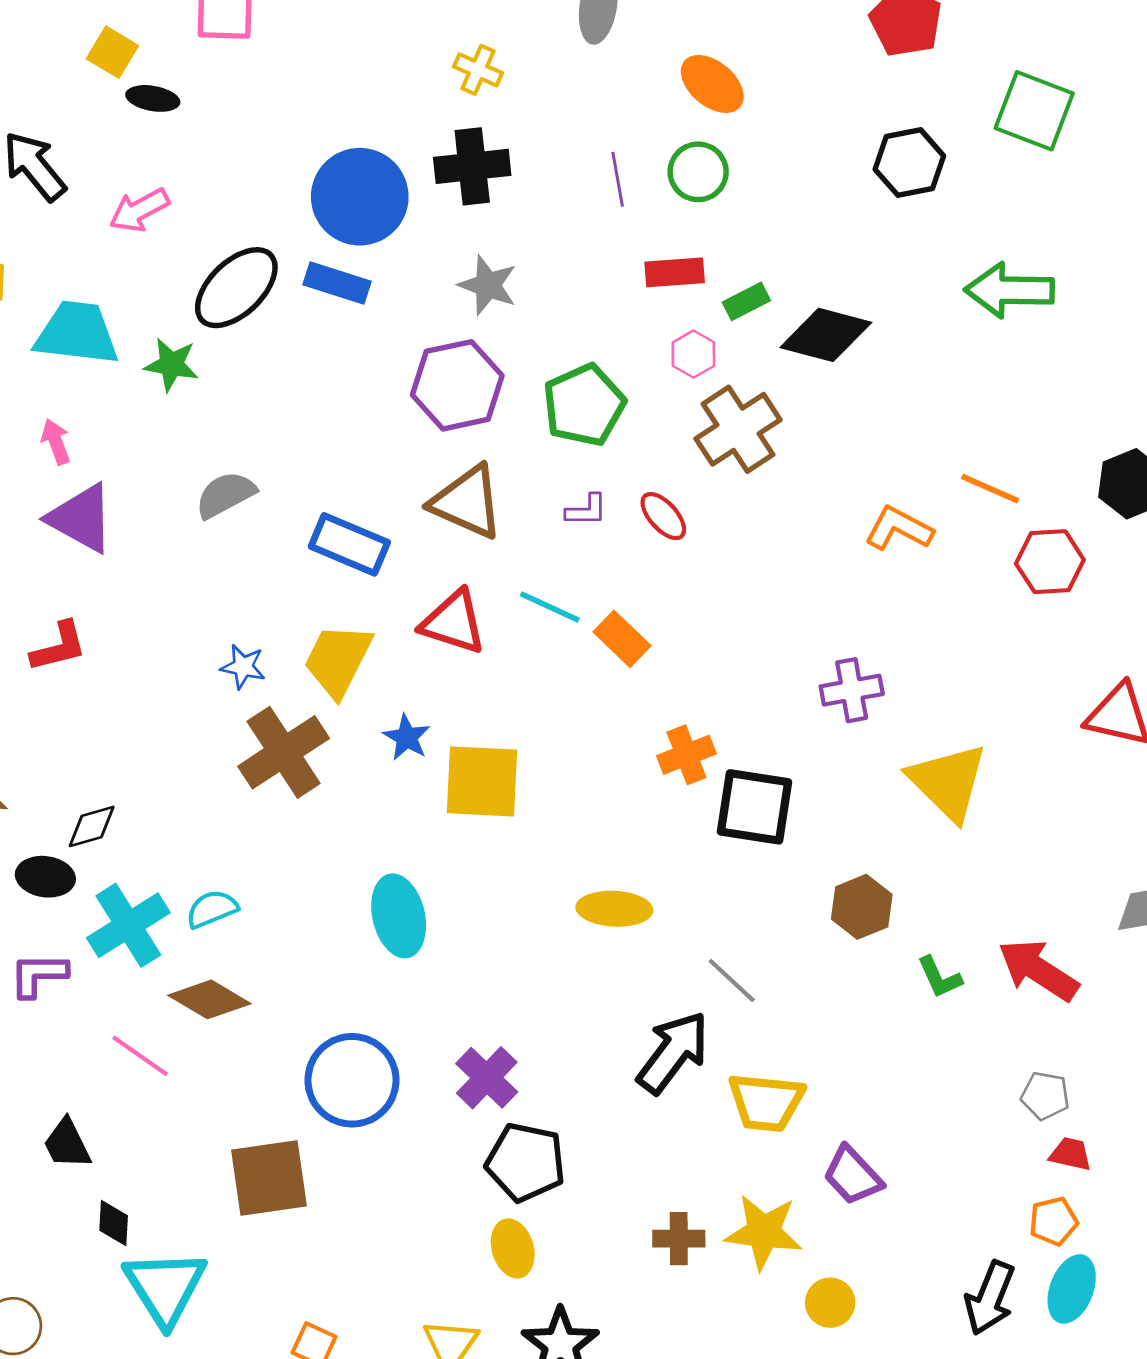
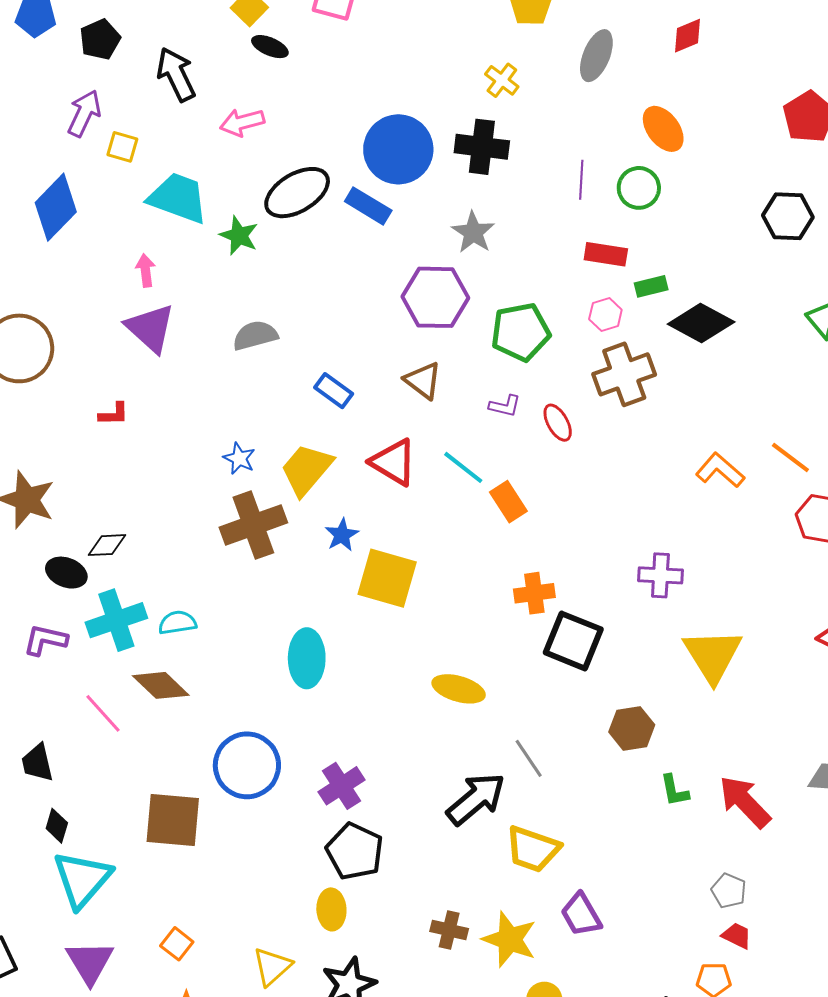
brown triangle: (467, 502) -> (423, 380), size x0.7
blue rectangle: (349, 544) -> (334, 391), size x0.7
red L-shape: (59, 647) -> (114, 414), size x0.7

